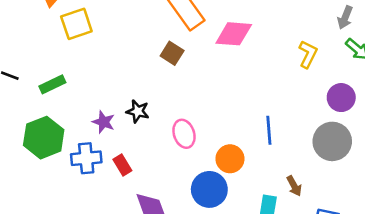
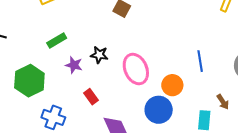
green rectangle: (52, 84) -> (57, 41), moved
pink ellipse: (184, 134) -> (136, 69), size x1.4
blue cross: (86, 158) -> (53, 117), moved, turned 30

